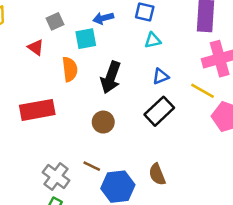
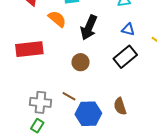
orange semicircle: (70, 69) -> (57, 19), turned -48
blue triangle: (161, 76) -> (128, 29), turned 32
gray cross: (56, 176) -> (40, 102), turned -35

